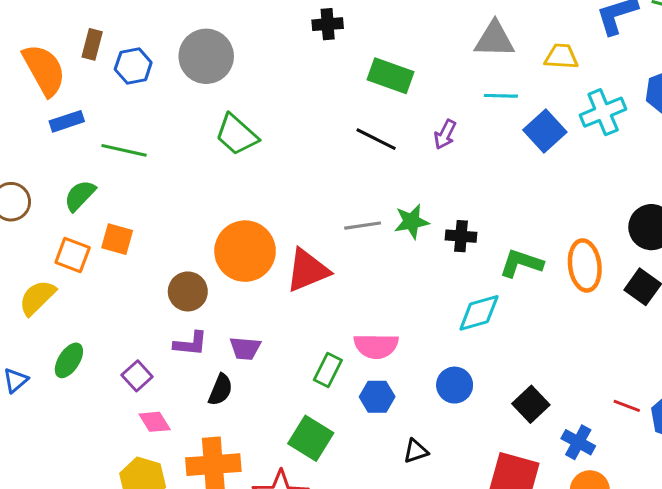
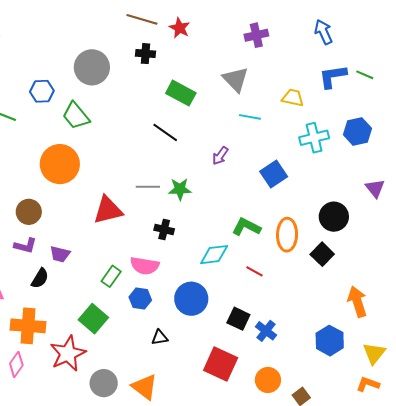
gray triangle: (495, 39) -> (235, 79), moved, turned 36
gray circle: (206, 56) -> (92, 67), moved
blue hexagon: (133, 66) -> (42, 91), moved
blue square: (545, 131) -> (274, 174), moved
purple arrow: (445, 134) -> (220, 156), moved
black cross: (461, 236) -> (164, 229), moved
orange circle: (245, 251) -> (60, 164), moved
blue circle: (455, 385) -> (191, 299), size x1.4
black square: (531, 404) -> (238, 319), turned -30
red line: (627, 406) -> (254, 271), moved
blue cross: (578, 442) -> (266, 331), moved

